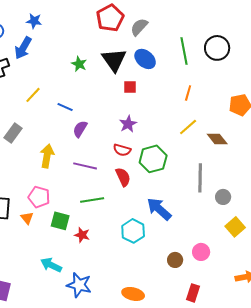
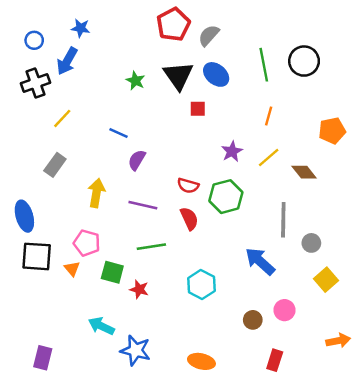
yellow line: (33, 95) -> (62, 118), moved
purple star: (128, 124) -> (232, 151), moved
blue arrow: (159, 209) -> (260, 261), moved

